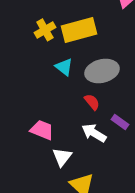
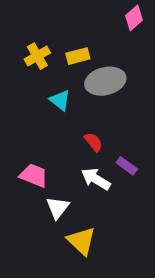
yellow rectangle: (79, 30) -> (78, 56), size x0.6
gray ellipse: (102, 71) -> (105, 81), moved

